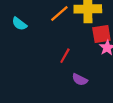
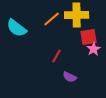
cyan semicircle: (19, 24) -> (17, 28), size x1.5

